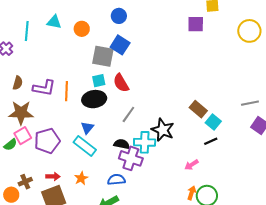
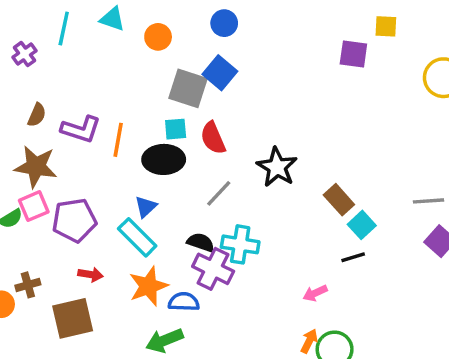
black star: (163, 130) -> (277, 167), moved
red arrow: (53, 176) -> (90, 274), moved
orange star: (81, 178) -> (148, 286), moved, size x1.6

